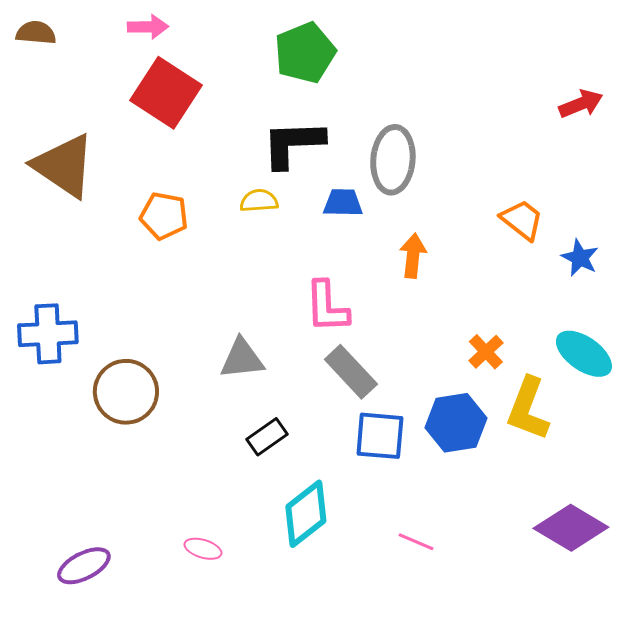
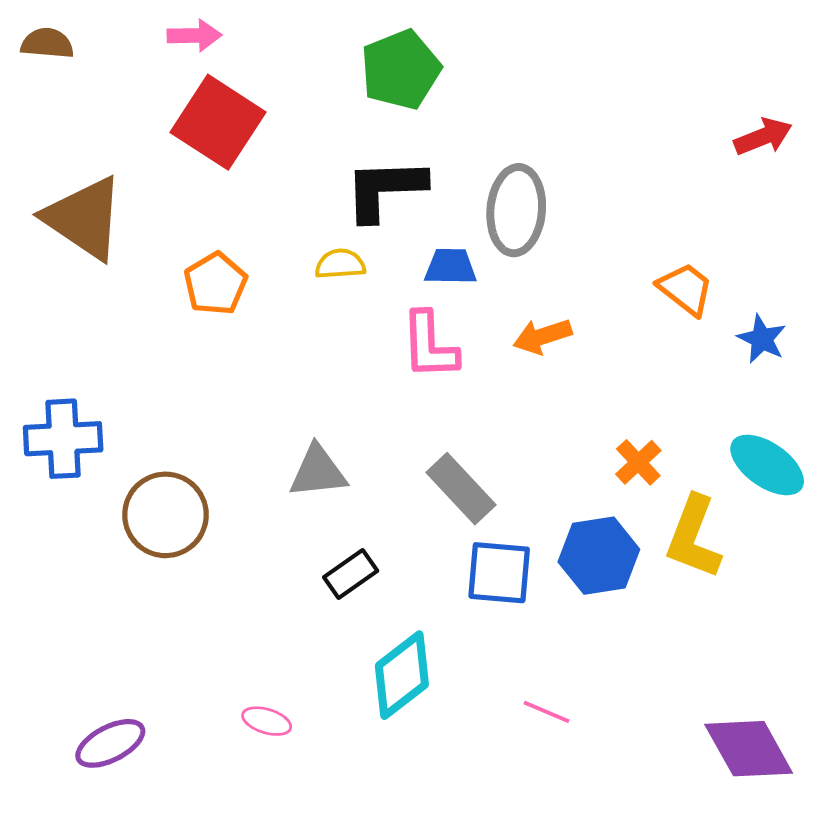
orange pentagon: (164, 216) -> (215, 284), turned 30
orange arrow: (413, 256) -> (542, 336), turned -114
pink L-shape: (327, 307) -> (430, 345), moved
purple diamond: (571, 528) -> (749, 749), moved, turned 30

